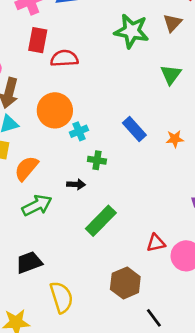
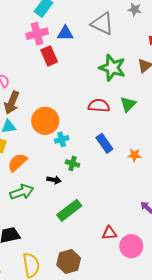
red rectangle: (38, 40) -> (49, 56), moved, turned -42
red semicircle: (64, 58) -> (99, 106), moved
green triangle: (171, 75) -> (128, 104), moved
brown hexagon: (125, 283) -> (69, 262), moved

